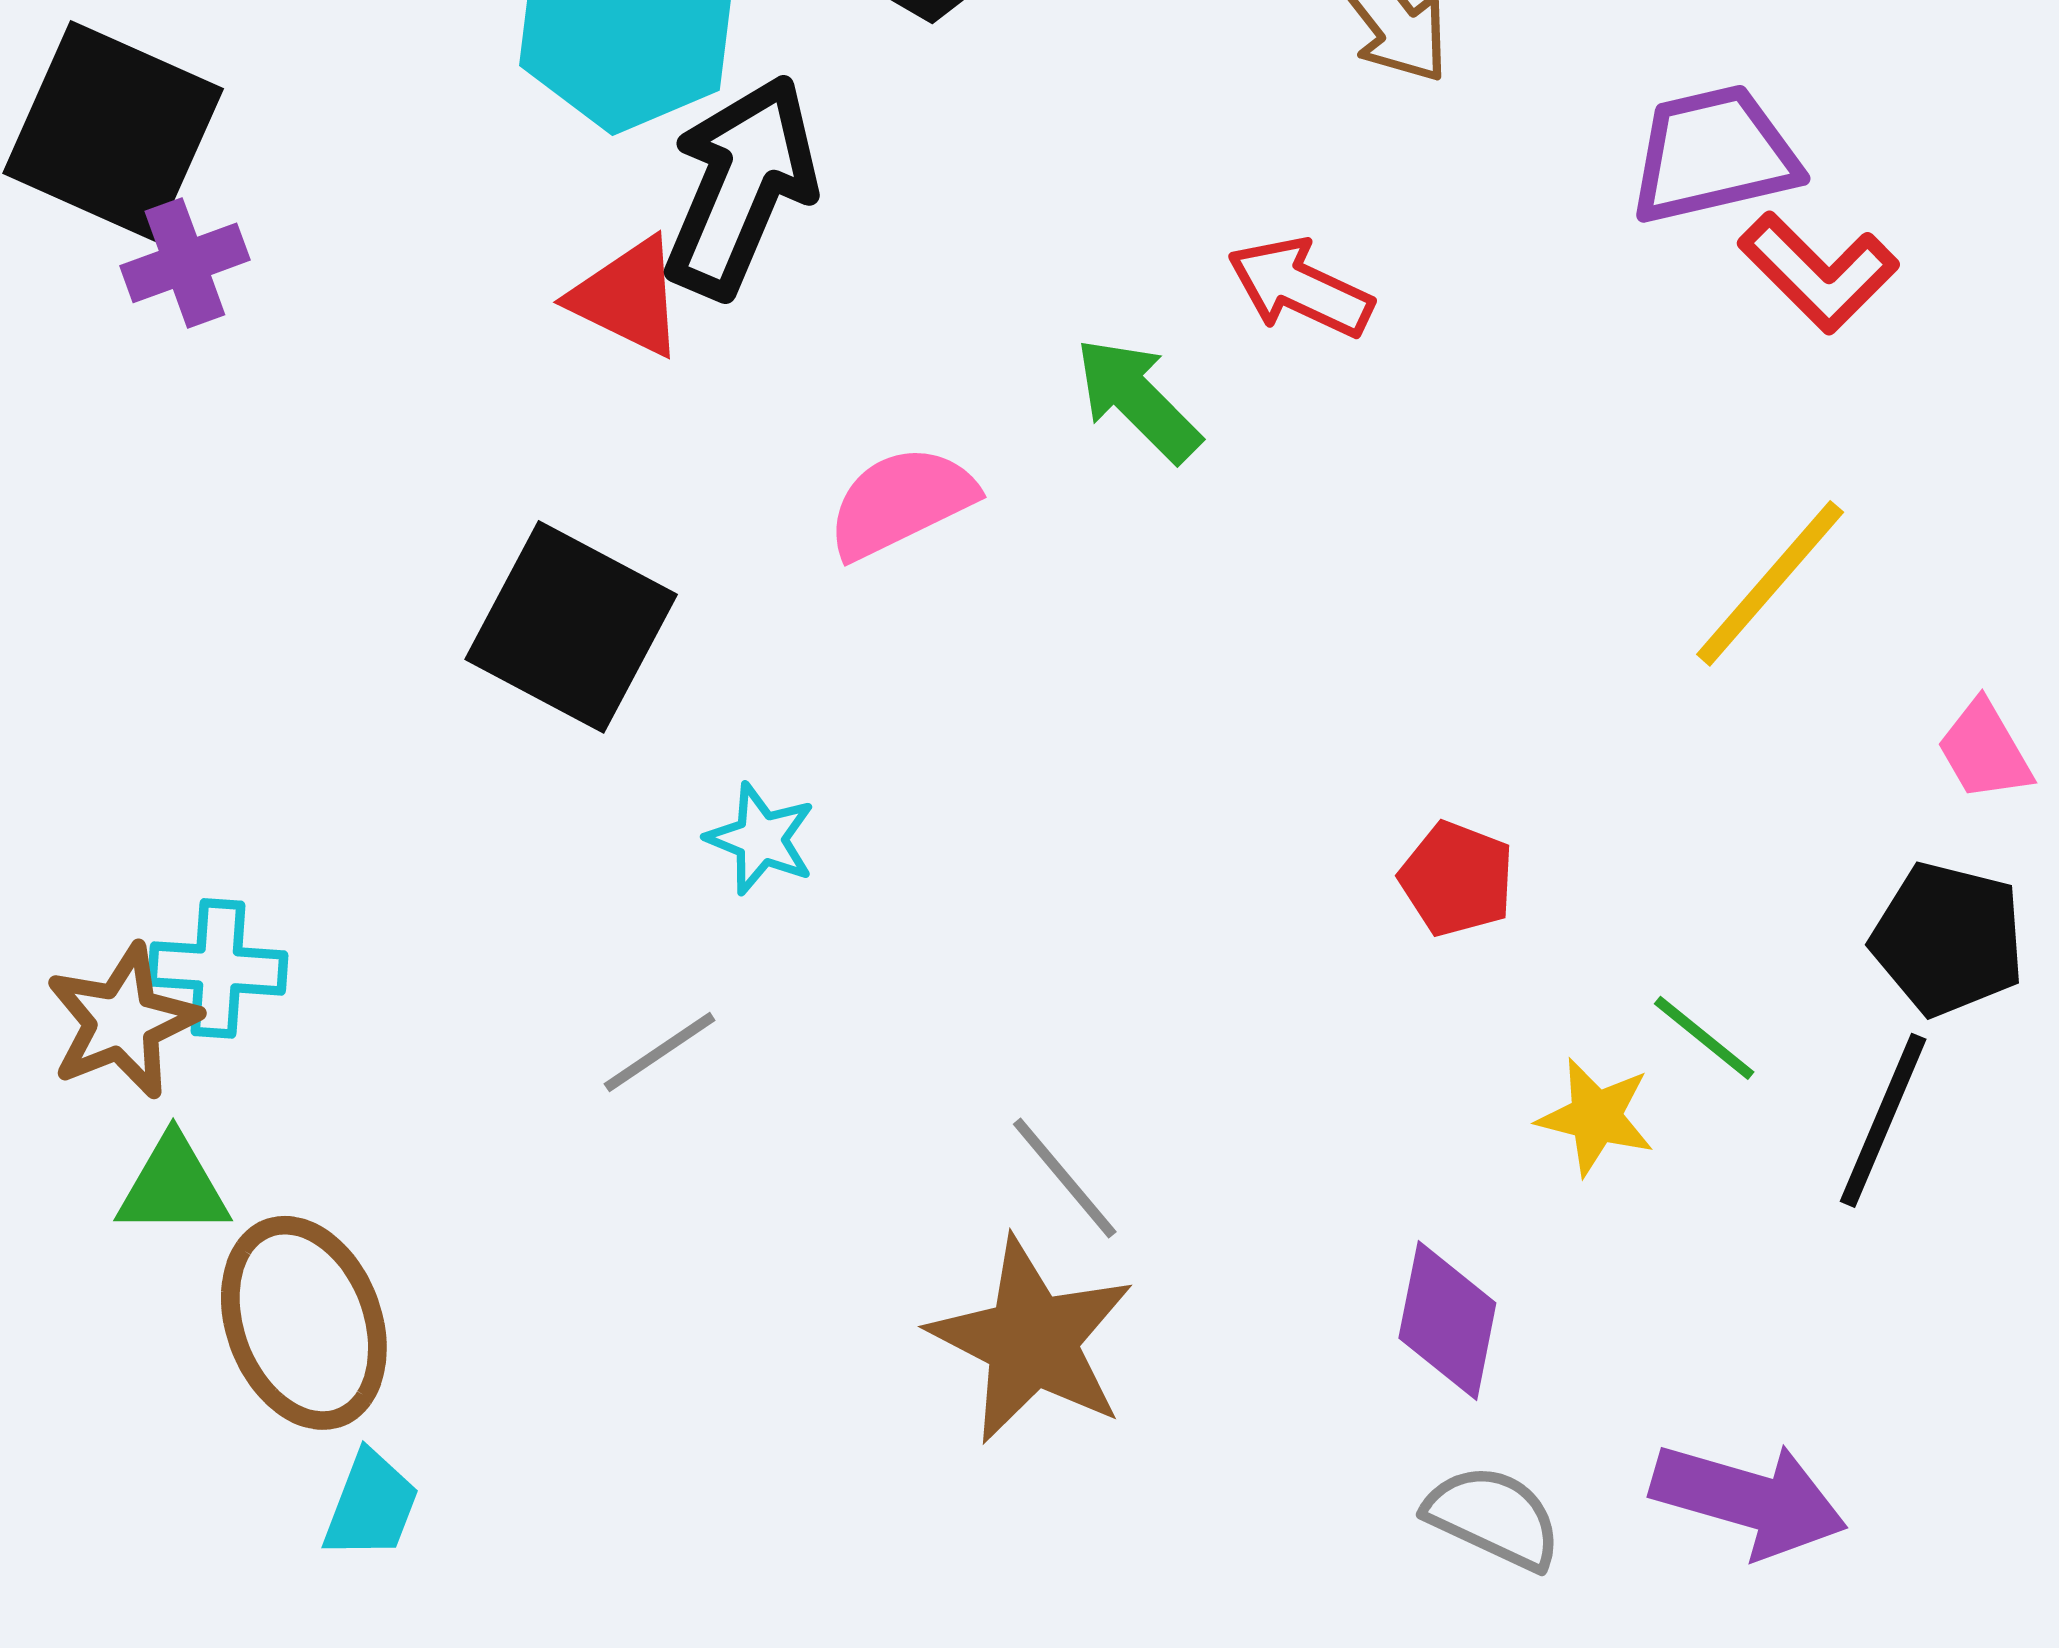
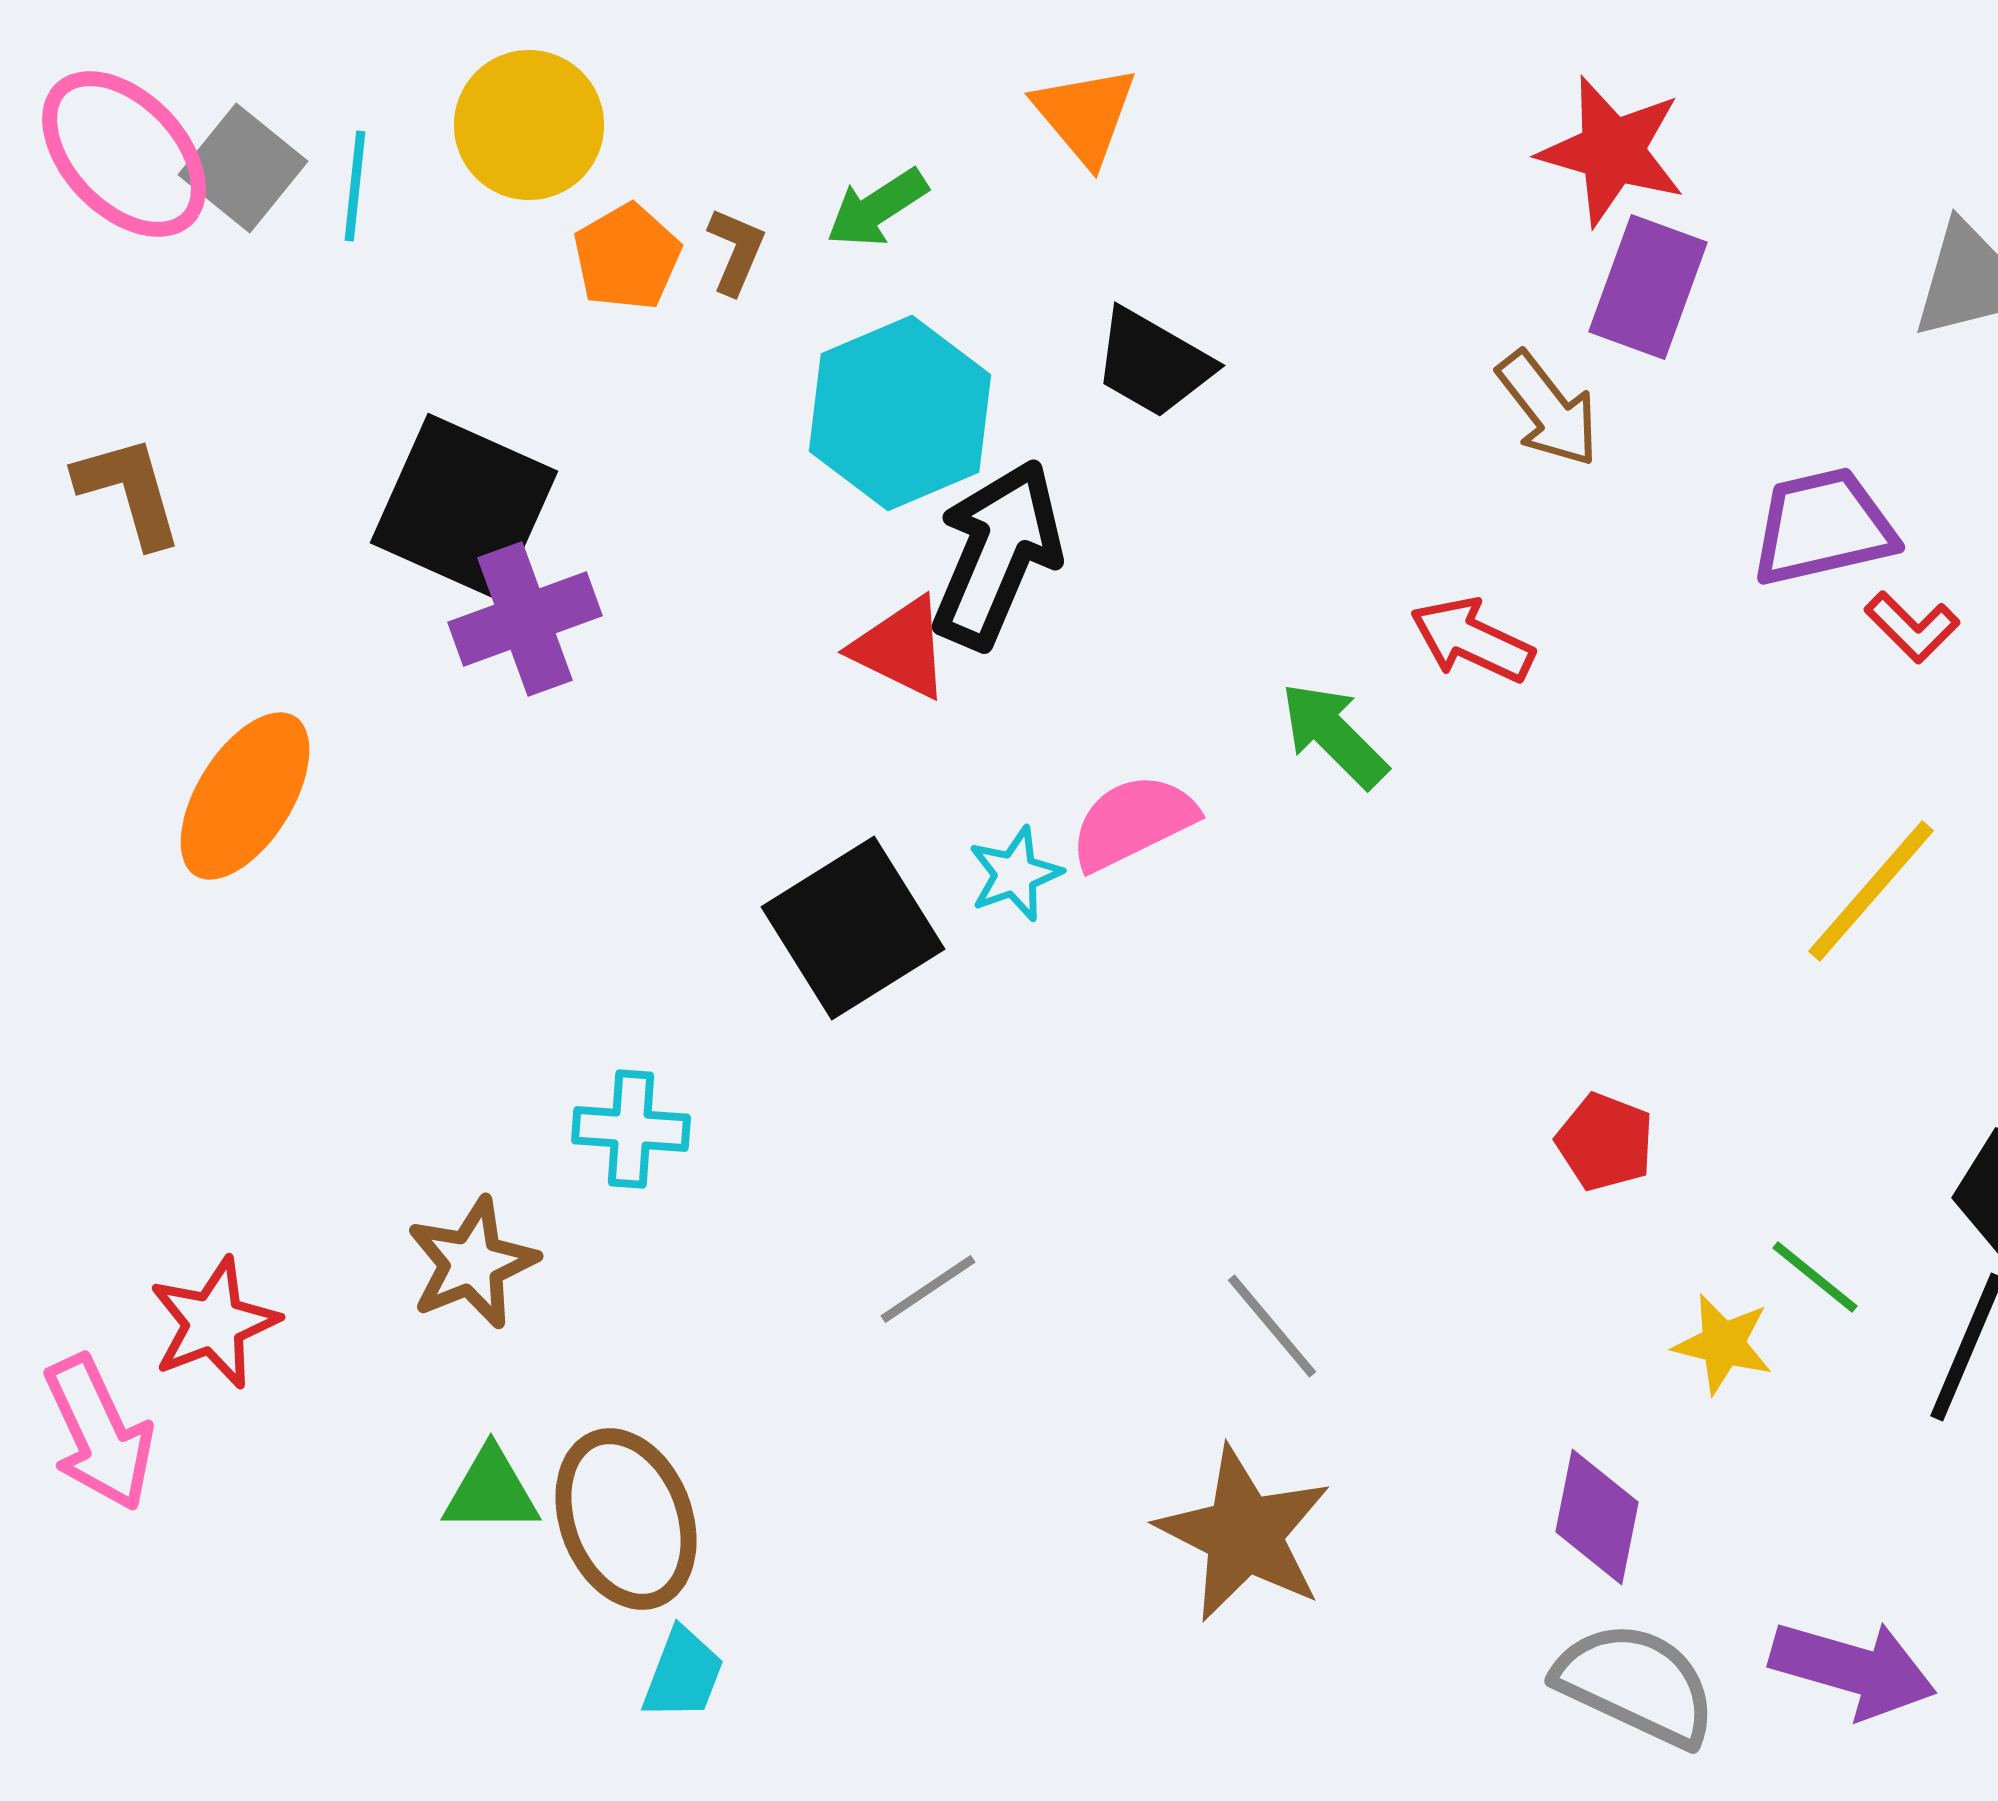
purple cross: (185, 263) -> (525, 619), size x1.4
red L-shape: (1818, 272) -> (1912, 627), size x0.7
black square: (571, 627) -> (853, 928), turned 30
cyan star: (761, 839) -> (1015, 874), moved, turned 30
cyan cross: (218, 968) -> (631, 1129), moved
gray line: (1065, 1178) -> (1272, 1326), moved
green triangle: (173, 1186) -> (491, 1491), moved
gray semicircle: (1493, 1517) -> (1636, 1684), size x1.4

